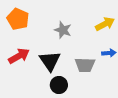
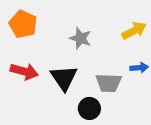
red arrow: (19, 56) -> (24, 71), turned 45
black circle: (59, 85) -> (89, 108), moved

